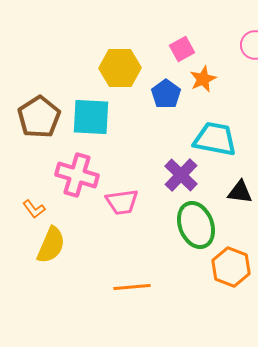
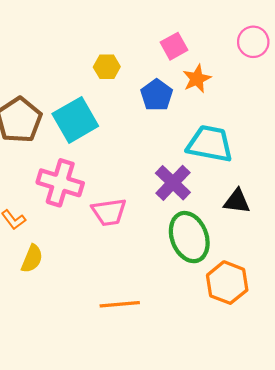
yellow hexagon: (120, 68) -> (107, 67), size x0.6
cyan square: (91, 117) -> (75, 120), turned -33
yellow semicircle: (51, 245) -> (32, 259), size x0.7

